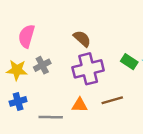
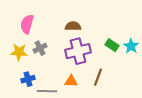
brown semicircle: (82, 39) -> (73, 26), turned -42
brown line: (112, 100) -> (98, 77), turned -54
blue cross: (18, 101) -> (28, 79), moved

